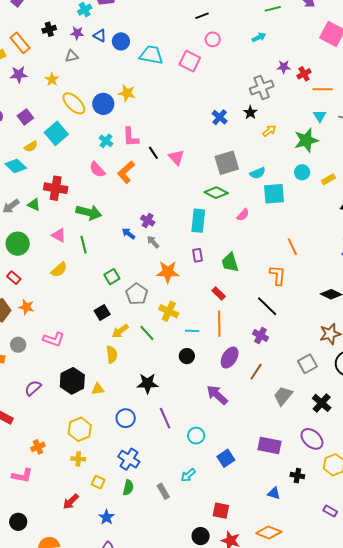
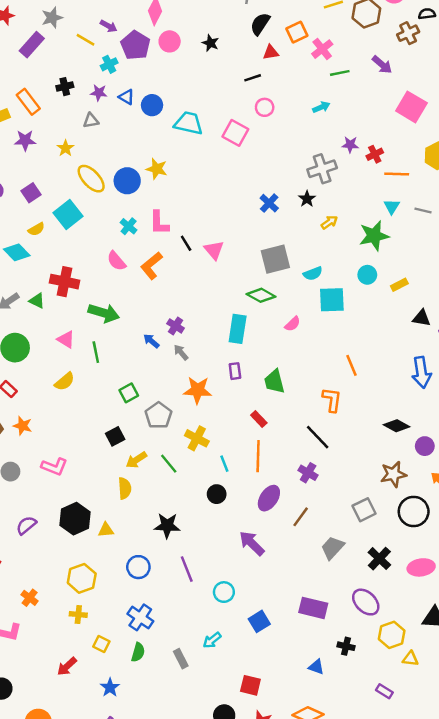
cyan line: (192, 331) -> (224, 464), turned 64
orange cross: (38, 447) -> (30, 598), turned -32

